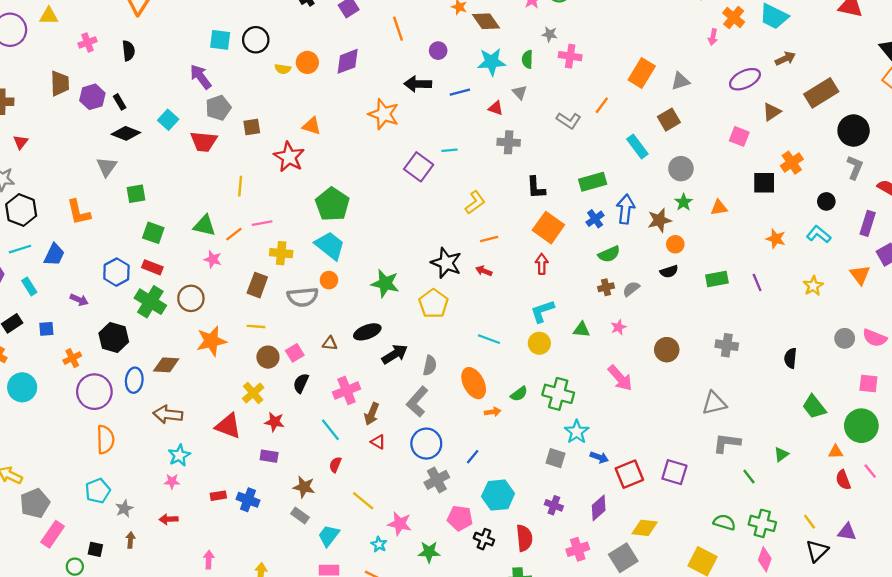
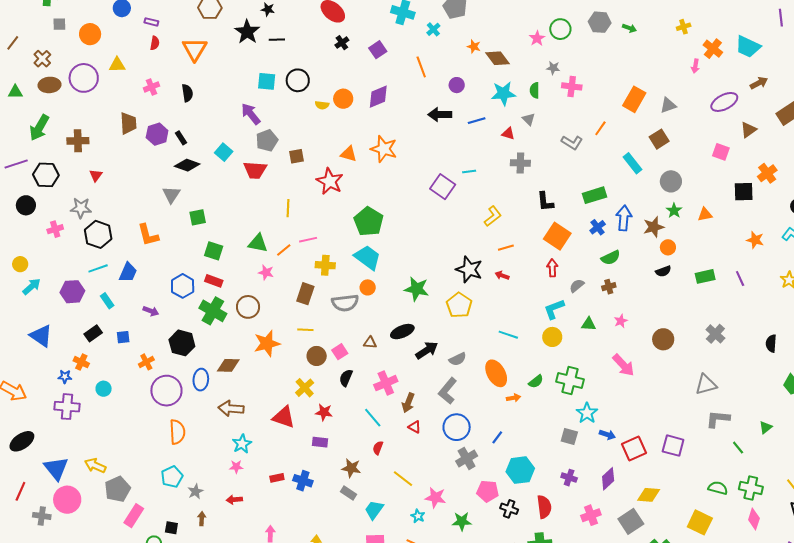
orange star: (384, 114) -> (384, 149), moved
gray semicircle: (631, 289) -> (577, 286), moved
gray cross: (727, 345) -> (715, 334), turned 36
gray semicircle: (430, 366) -> (458, 359), turned 54
cyan circle: (22, 387) -> (104, 389), size x0.6

